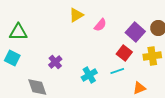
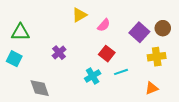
red square: (124, 53) -> (107, 54), moved
purple cross: (55, 62) -> (59, 53), moved
orange triangle: (139, 88) -> (152, 88), moved

